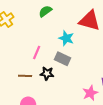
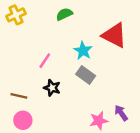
gray rectangle: (62, 59) -> (86, 75), moved
brown line: (25, 76) -> (19, 96), moved

